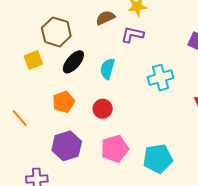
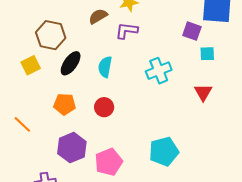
orange pentagon: (64, 102) -> (65, 104), turned 30
pink pentagon: (115, 149) -> (109, 162), moved

